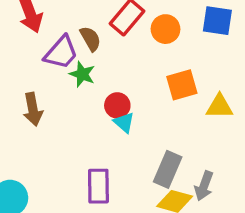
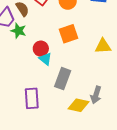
orange square: (182, 85) -> (68, 34), moved
gray rectangle: (168, 169) -> (63, 79), moved

